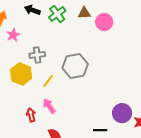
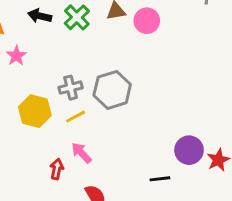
gray cross: (37, 55) -> (71, 88), moved
yellow line: (48, 81) -> (76, 117), turned 32
red arrow: (31, 115) -> (57, 169), turned 32

